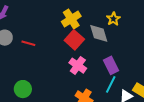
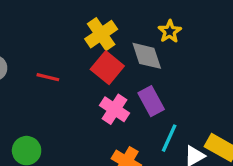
red line: (28, 43) -> (48, 77), moved
purple rectangle: (111, 65) -> (151, 101), moved

